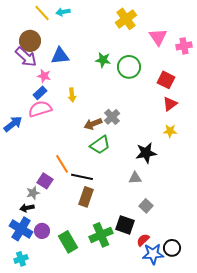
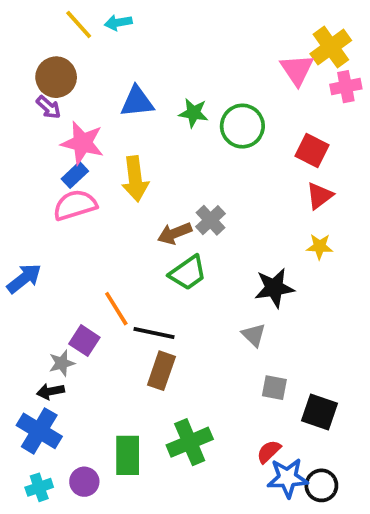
yellow cross: (126, 19) -> (331, 47), moved
blue triangle: (60, 56) -> (137, 102), moved
purple arrow: (26, 57) -> (49, 107), size x0.6
pink star: (44, 76) -> (82, 143), size x1.6
yellow arrow: (72, 95) -> (135, 179), size x1.6
blue arrow: (13, 124) -> (24, 278), moved
gray triangle: (135, 178) -> (254, 335), turned 48
gray square: (146, 206) -> (274, 388), turned -32
black square: (125, 225) -> (320, 412), moved
purple circle: (42, 231) -> (84, 482), moved
green rectangle: (68, 242) -> (128, 455), turned 30
black circle: (172, 248) -> (321, 485), moved

